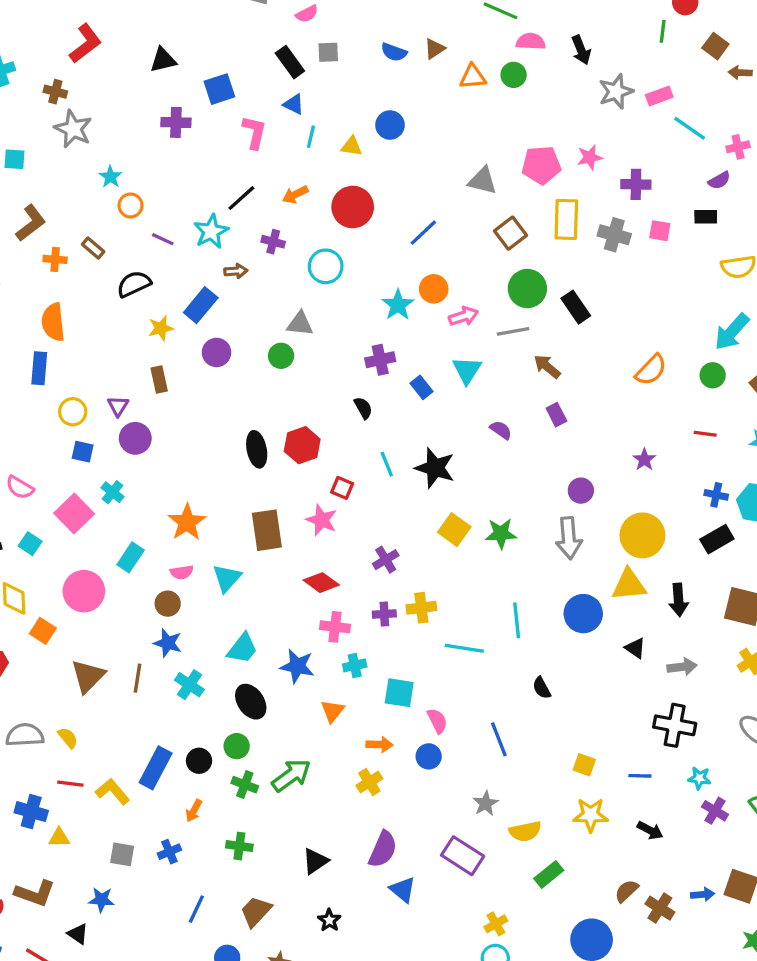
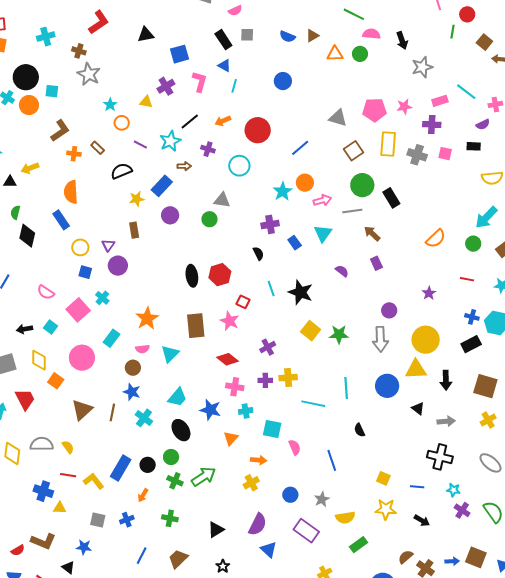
pink rectangle: (659, 96) -> (440, 101), moved
purple cross: (176, 122) -> (166, 86), moved, turned -36
yellow triangle: (352, 146) -> (146, 102), moved
blue rectangle: (39, 368) -> (61, 220), turned -42
blue circle: (429, 756) -> (290, 495), moved

